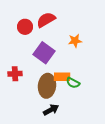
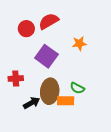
orange rectangle: (62, 77) -> (66, 101), moved
black arrow: (51, 110) -> (32, 103), moved

